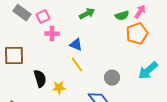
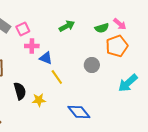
pink arrow: (140, 12) -> (120, 24), turned 96
blue triangle: (76, 45) -> (46, 58), moved
gray circle: (112, 78) -> (92, 65), moved

